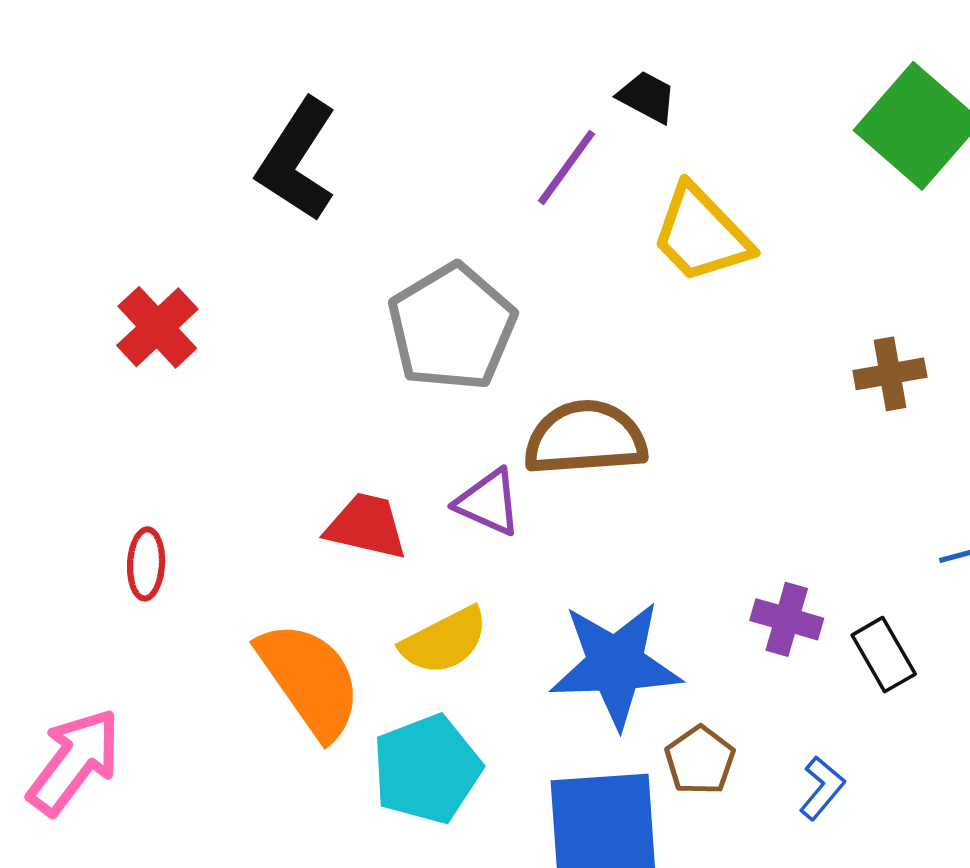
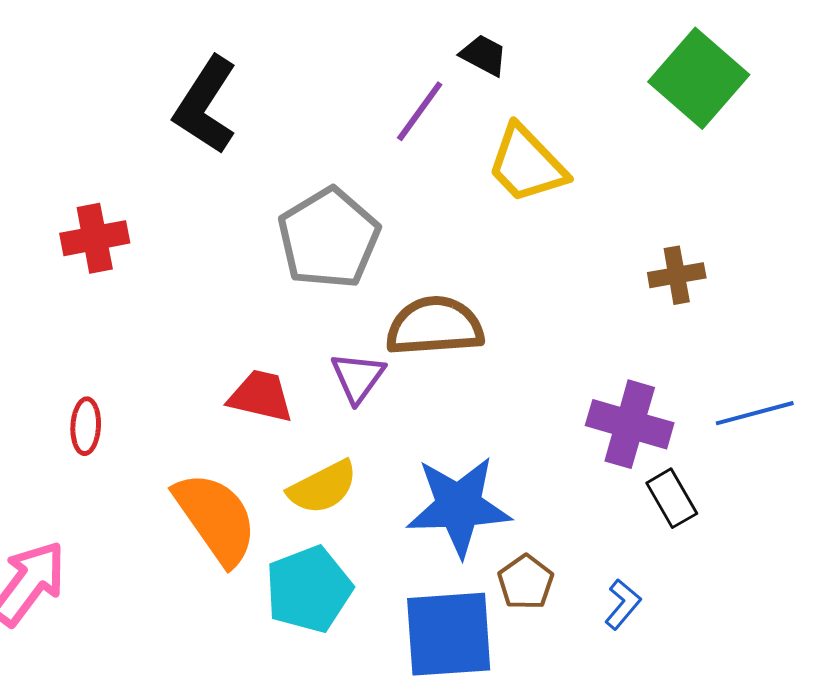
red cross: (157, 327) -> (95, 238), turned 32
purple triangle: (488, 502) -> (358, 377), turned 42
purple cross: (787, 619) -> (630, 424), moved, size x1.5

